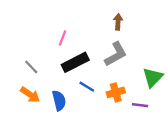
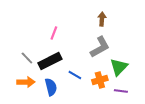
black rectangle: (75, 62) -> (50, 61), moved
green triangle: (153, 77) -> (119, 67), moved
orange arrow: (30, 95) -> (26, 82), turned -36

